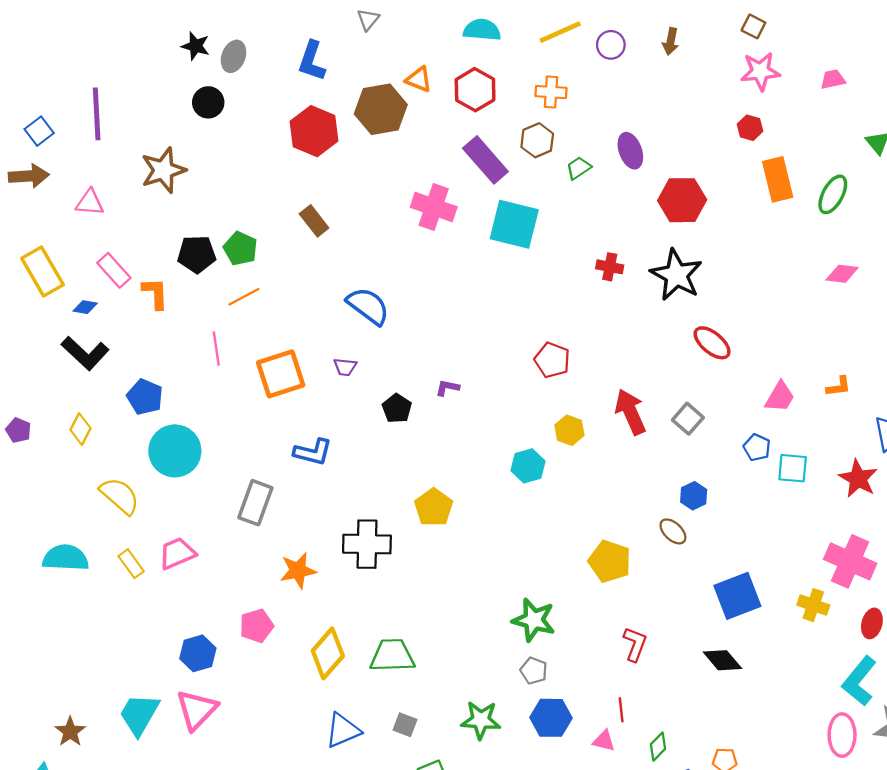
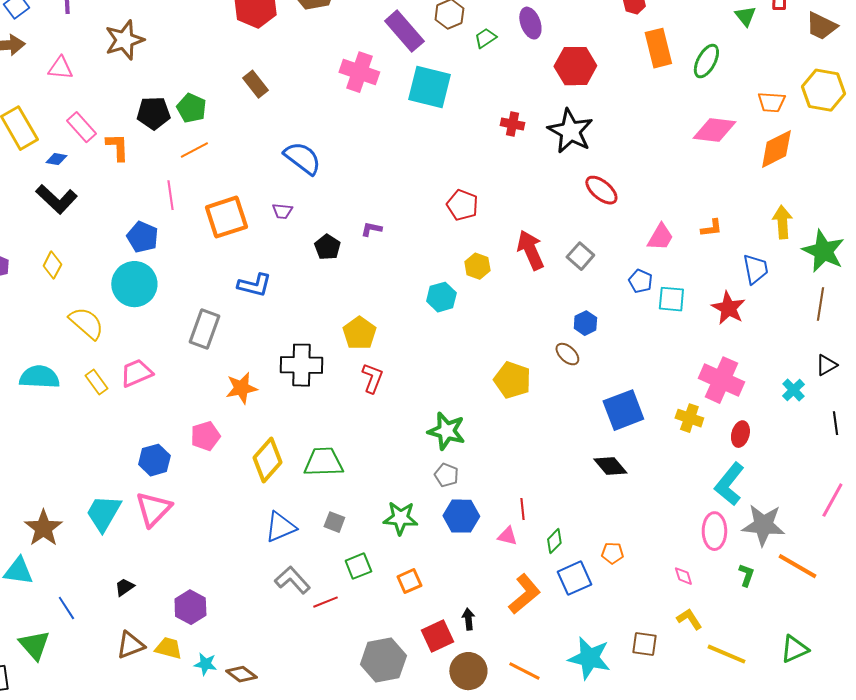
pink diamond: (842, 274) -> (714, 130), size x1.5
blue pentagon: (145, 397) -> (142, 237), moved
red L-shape: (635, 644) -> (372, 378), moved
brown star: (70, 732) -> (43, 528), size x1.4

